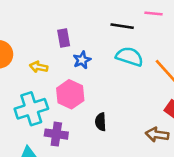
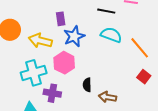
blue star: (82, 60) -> (74, 36), size x1.5
yellow arrow: (39, 67) -> (40, 41), size x1.6
brown arrow: (157, 135) -> (108, 97), moved

